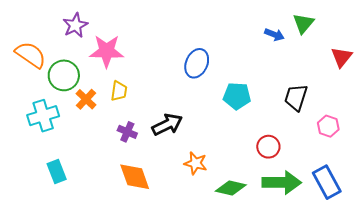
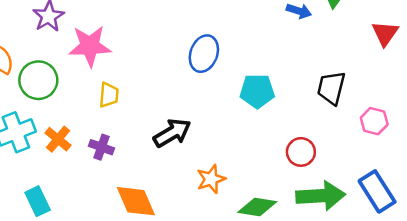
orange cross: (86, 99) -> (58, 139), moved
purple cross: (127, 132) -> (101, 147), moved
orange star: (196, 163) -> (211, 179), turned -30

